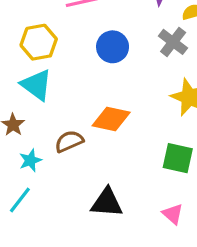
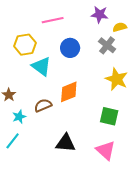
cyan triangle: (37, 85) -> (41, 66), moved
orange diamond: (111, 119) -> (69, 92), turned -35
pink triangle: (173, 214) -> (106, 150), size x1.5

